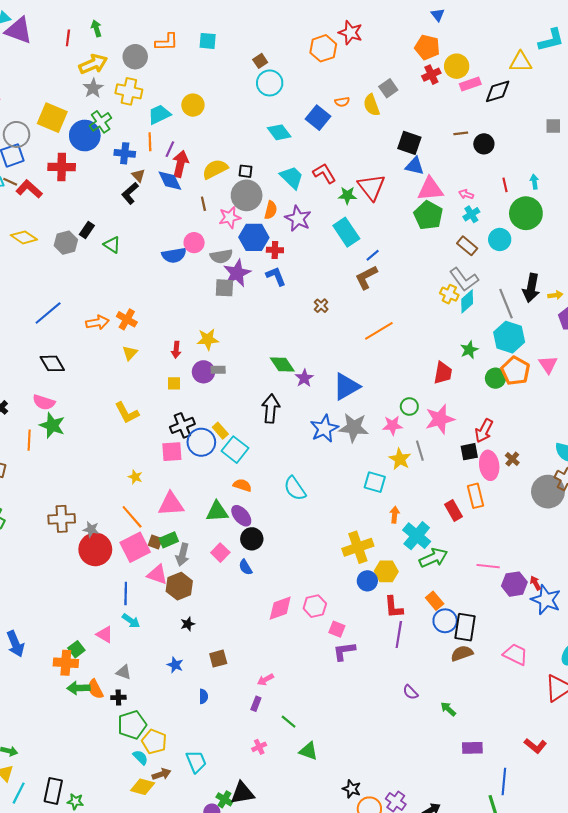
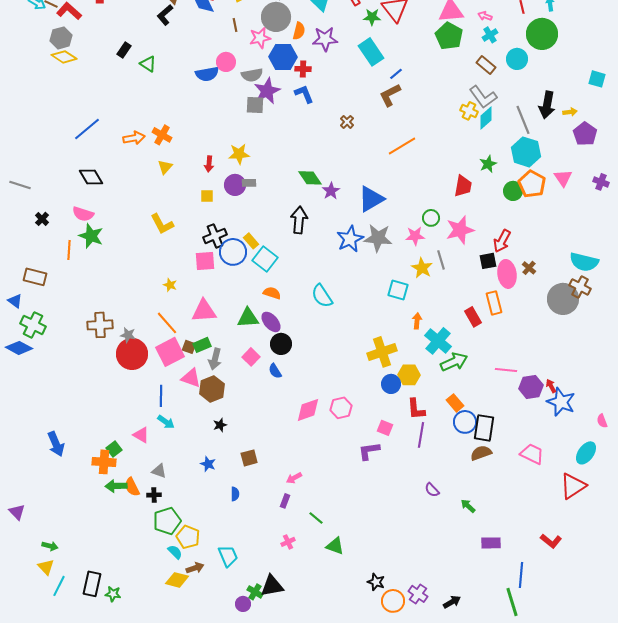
purple star: (298, 218) -> (325, 39), turned -30
gray hexagon: (66, 243) -> (61, 38), moved
pink square: (337, 629) -> (385, 428), moved

